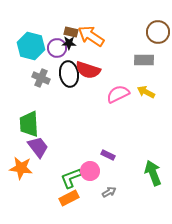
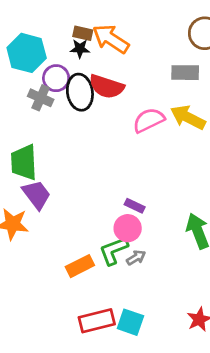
purple circle: (57, 48) -> (56, 78), moved
yellow arrow: (146, 92) -> (188, 117), size x1.4
pink circle: (90, 171) -> (128, 228), moved
green L-shape: (71, 178) -> (114, 251), moved

